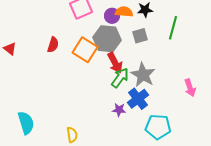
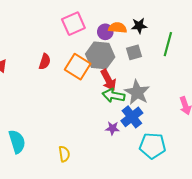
green arrow: (120, 78) -> (113, 95), turned -115

